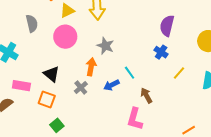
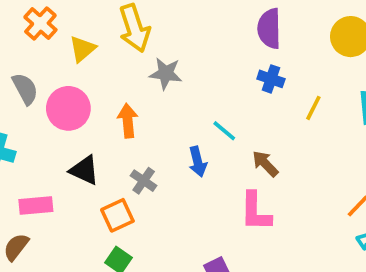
pink circle: (65, 37) -> (68, 108), moved
gray star: (105, 46) -> (166, 74), moved
orange arrow: (91, 67) -> (128, 121), moved
blue arrow: (112, 85) -> (198, 162), turned -63
orange square: (47, 100) -> (117, 215), moved, turned -30

